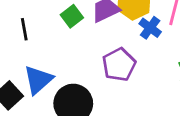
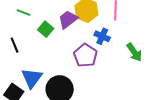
blue cross: (150, 28) -> (102, 36), moved

